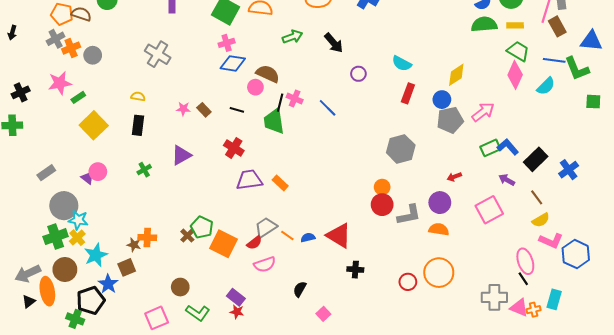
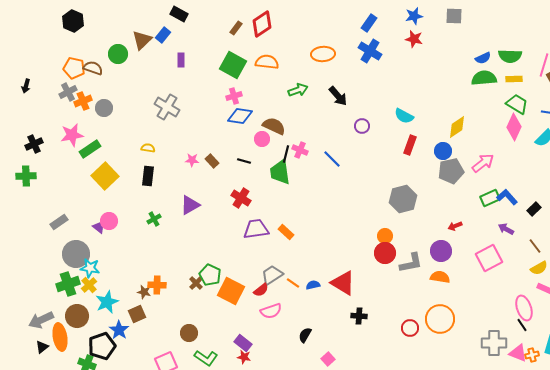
green rectangle: (78, 97) -> (90, 149), size x1.5
black rectangle: (536, 159) -> (534, 209), size x0.6

